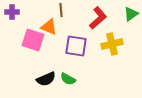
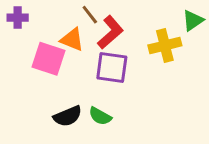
brown line: (61, 10) -> (90, 15), turned -32
red L-shape: (98, 18) -> (110, 32), moved
yellow cross: (112, 44) -> (165, 45), moved

